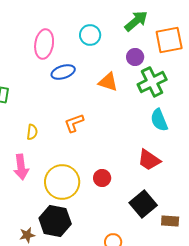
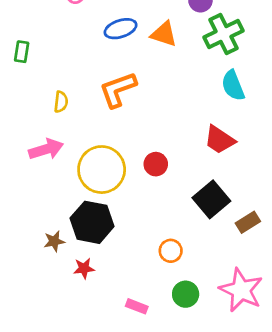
blue ellipse: (63, 72) -> (121, 29), moved
orange L-shape: (74, 123) -> (118, 90), size x1.4
pink arrow: (21, 167) -> (46, 149), turned -100
brown rectangle: (170, 221) -> (248, 222), turned -36

